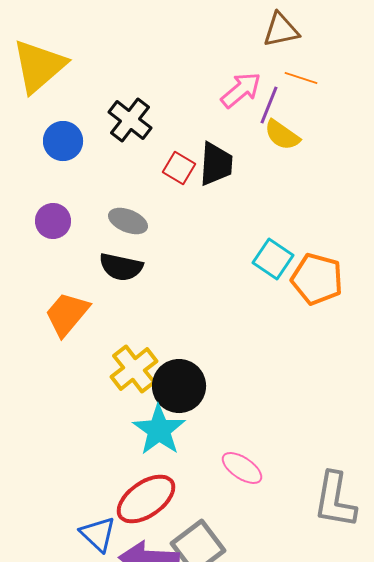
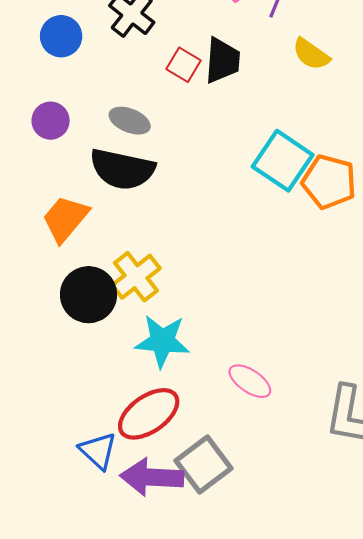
yellow semicircle: (282, 135) -> (311, 54), moved
cyan square: (273, 259) -> (283, 161), size x1.4
black semicircle: (121, 267) -> (122, 169), size x1.4
black circle: (179, 386) -> (89, 295), moved
cyan star: (159, 430) -> (162, 341), turned -30

